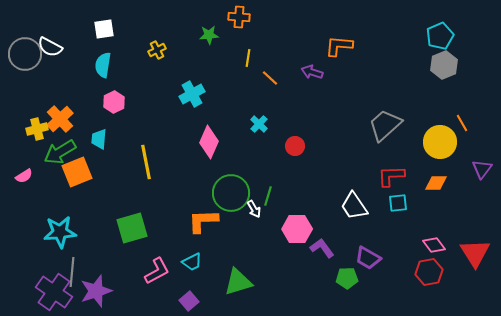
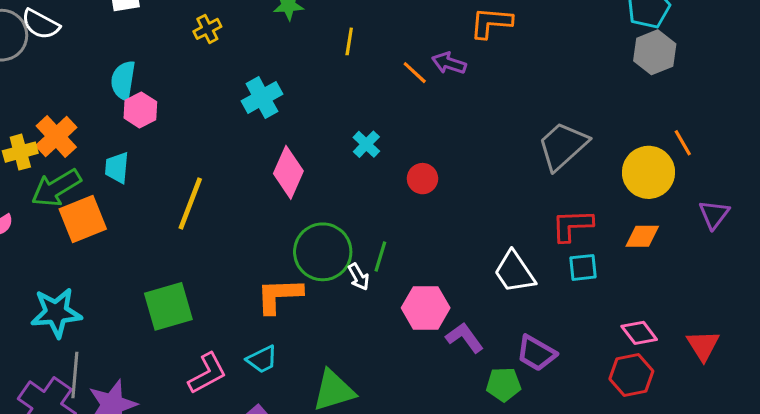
cyan semicircle: (103, 65) -> (123, 80), moved
orange line: (270, 78) -> (415, 73), moved
yellow line: (146, 162) -> (190, 204), turned 32
red triangle: (475, 253) -> (703, 345), size x0.7

